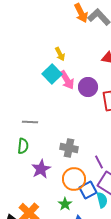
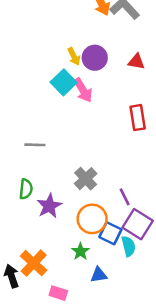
purple circle: (88, 87) -> (95, 58), moved
green semicircle: (23, 146) -> (26, 189), moved
gray cross: (69, 148) -> (86, 179), turned 36
blue square: (88, 190) -> (110, 233), turned -36

